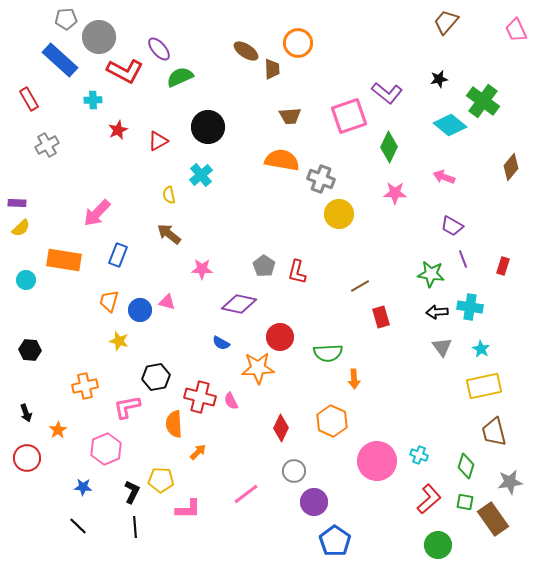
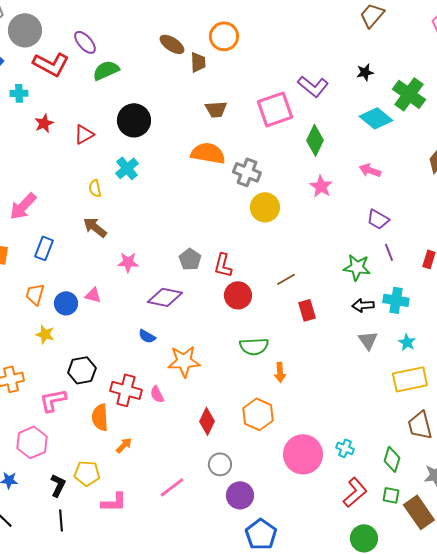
pink star: (395, 193) -> (321, 186), turned 30
red circle: (280, 337) -> (238, 295), moved

